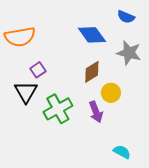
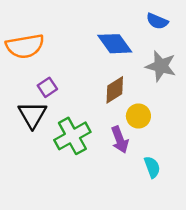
cyan semicircle: (122, 152) -> (152, 167), moved, turned 42

